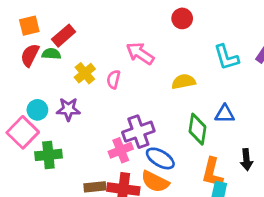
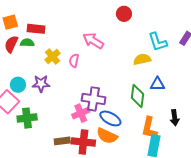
red rectangle: (64, 36) -> (36, 29), turned 48
yellow semicircle: (184, 82) -> (142, 59), moved
purple cross: (138, 132) -> (94, 99), turned 30

